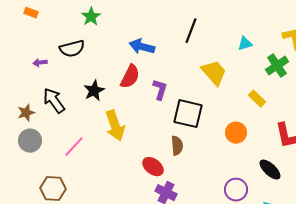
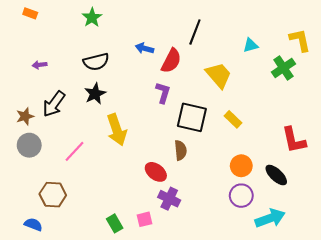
blue arrow: (142, 47) -> (144, 48), size x0.7
black semicircle: (72, 49) -> (96, 62), moved
red semicircle: (130, 77) -> (171, 61), moved
yellow rectangle: (257, 99) -> (233, 119), moved
black arrow: (54, 101) -> (54, 104), turned -108
orange circle: (236, 133) -> (241, 166), moved

